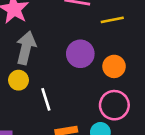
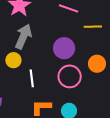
orange circle: (114, 66) -> (97, 64), moved
pink circle: (114, 105) -> (70, 76), moved

